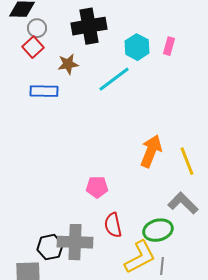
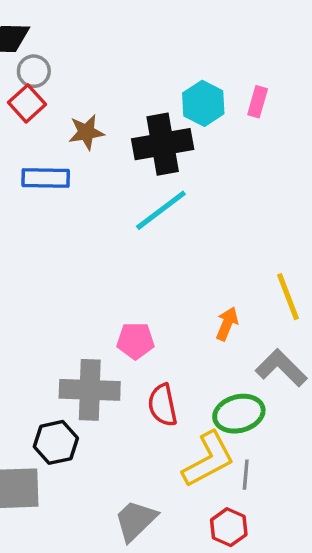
black cross: (89, 26) -> (163, 144), moved
cyan line: (114, 79) -> (161, 210), moved
orange arrow: (151, 151) -> (227, 324), moved, size x0.6
gray cross: (75, 242) -> (90, 390), moved

